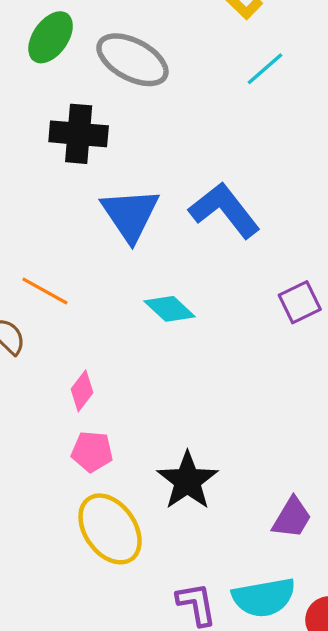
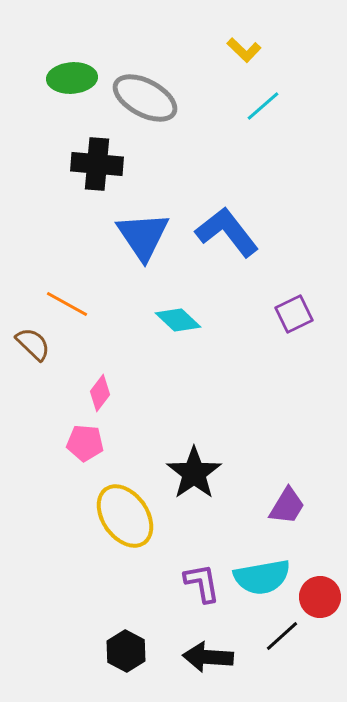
green ellipse: (51, 37) -> (72, 78), turned 51
pink pentagon: (92, 452) -> (85, 443), moved

